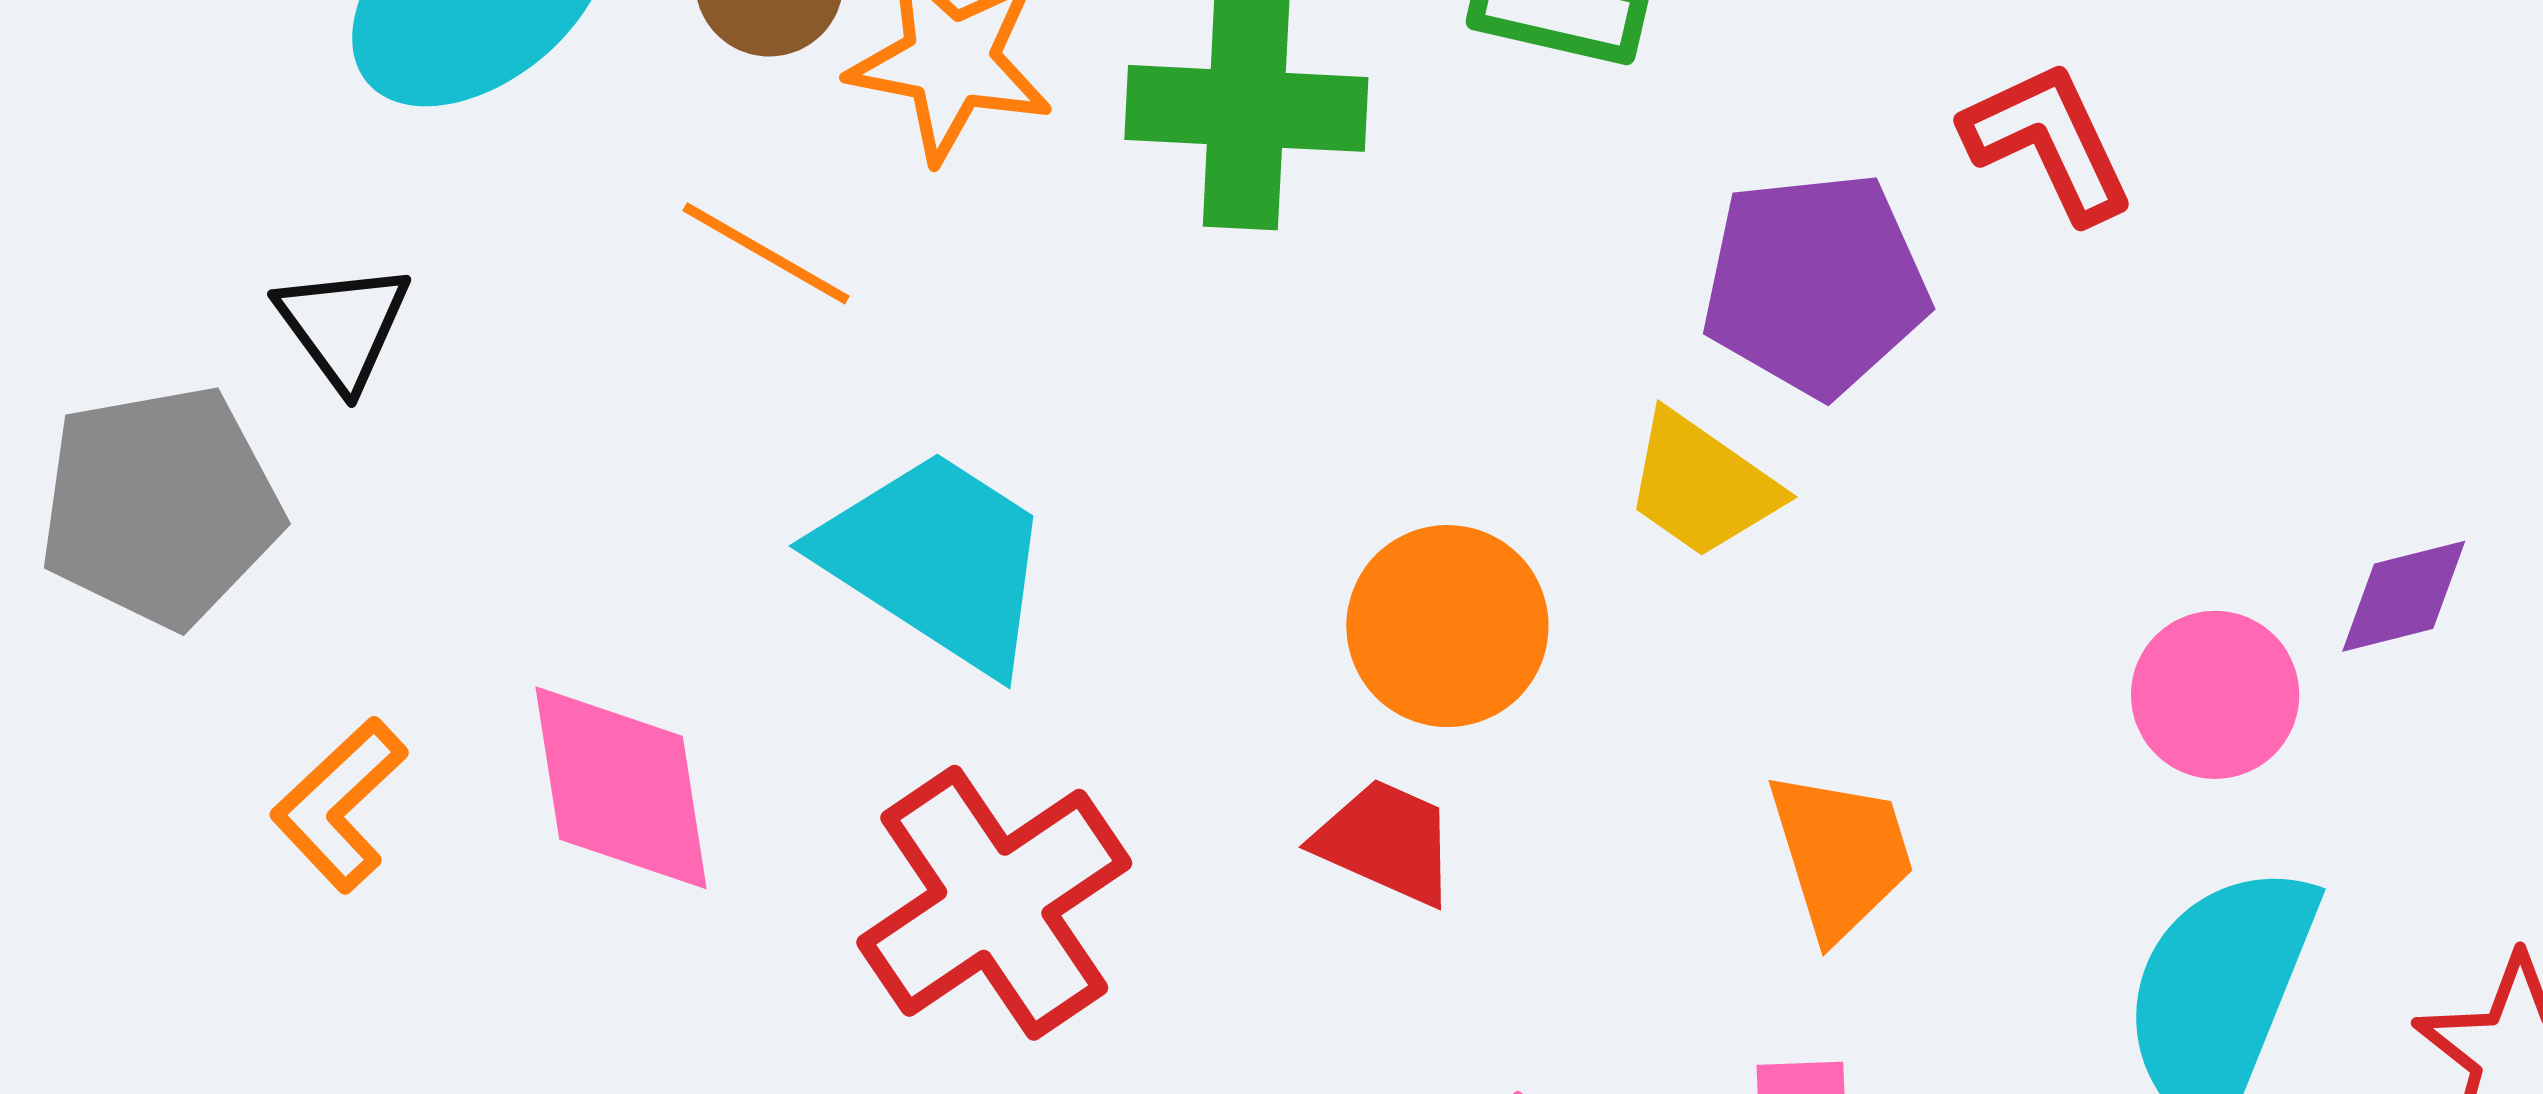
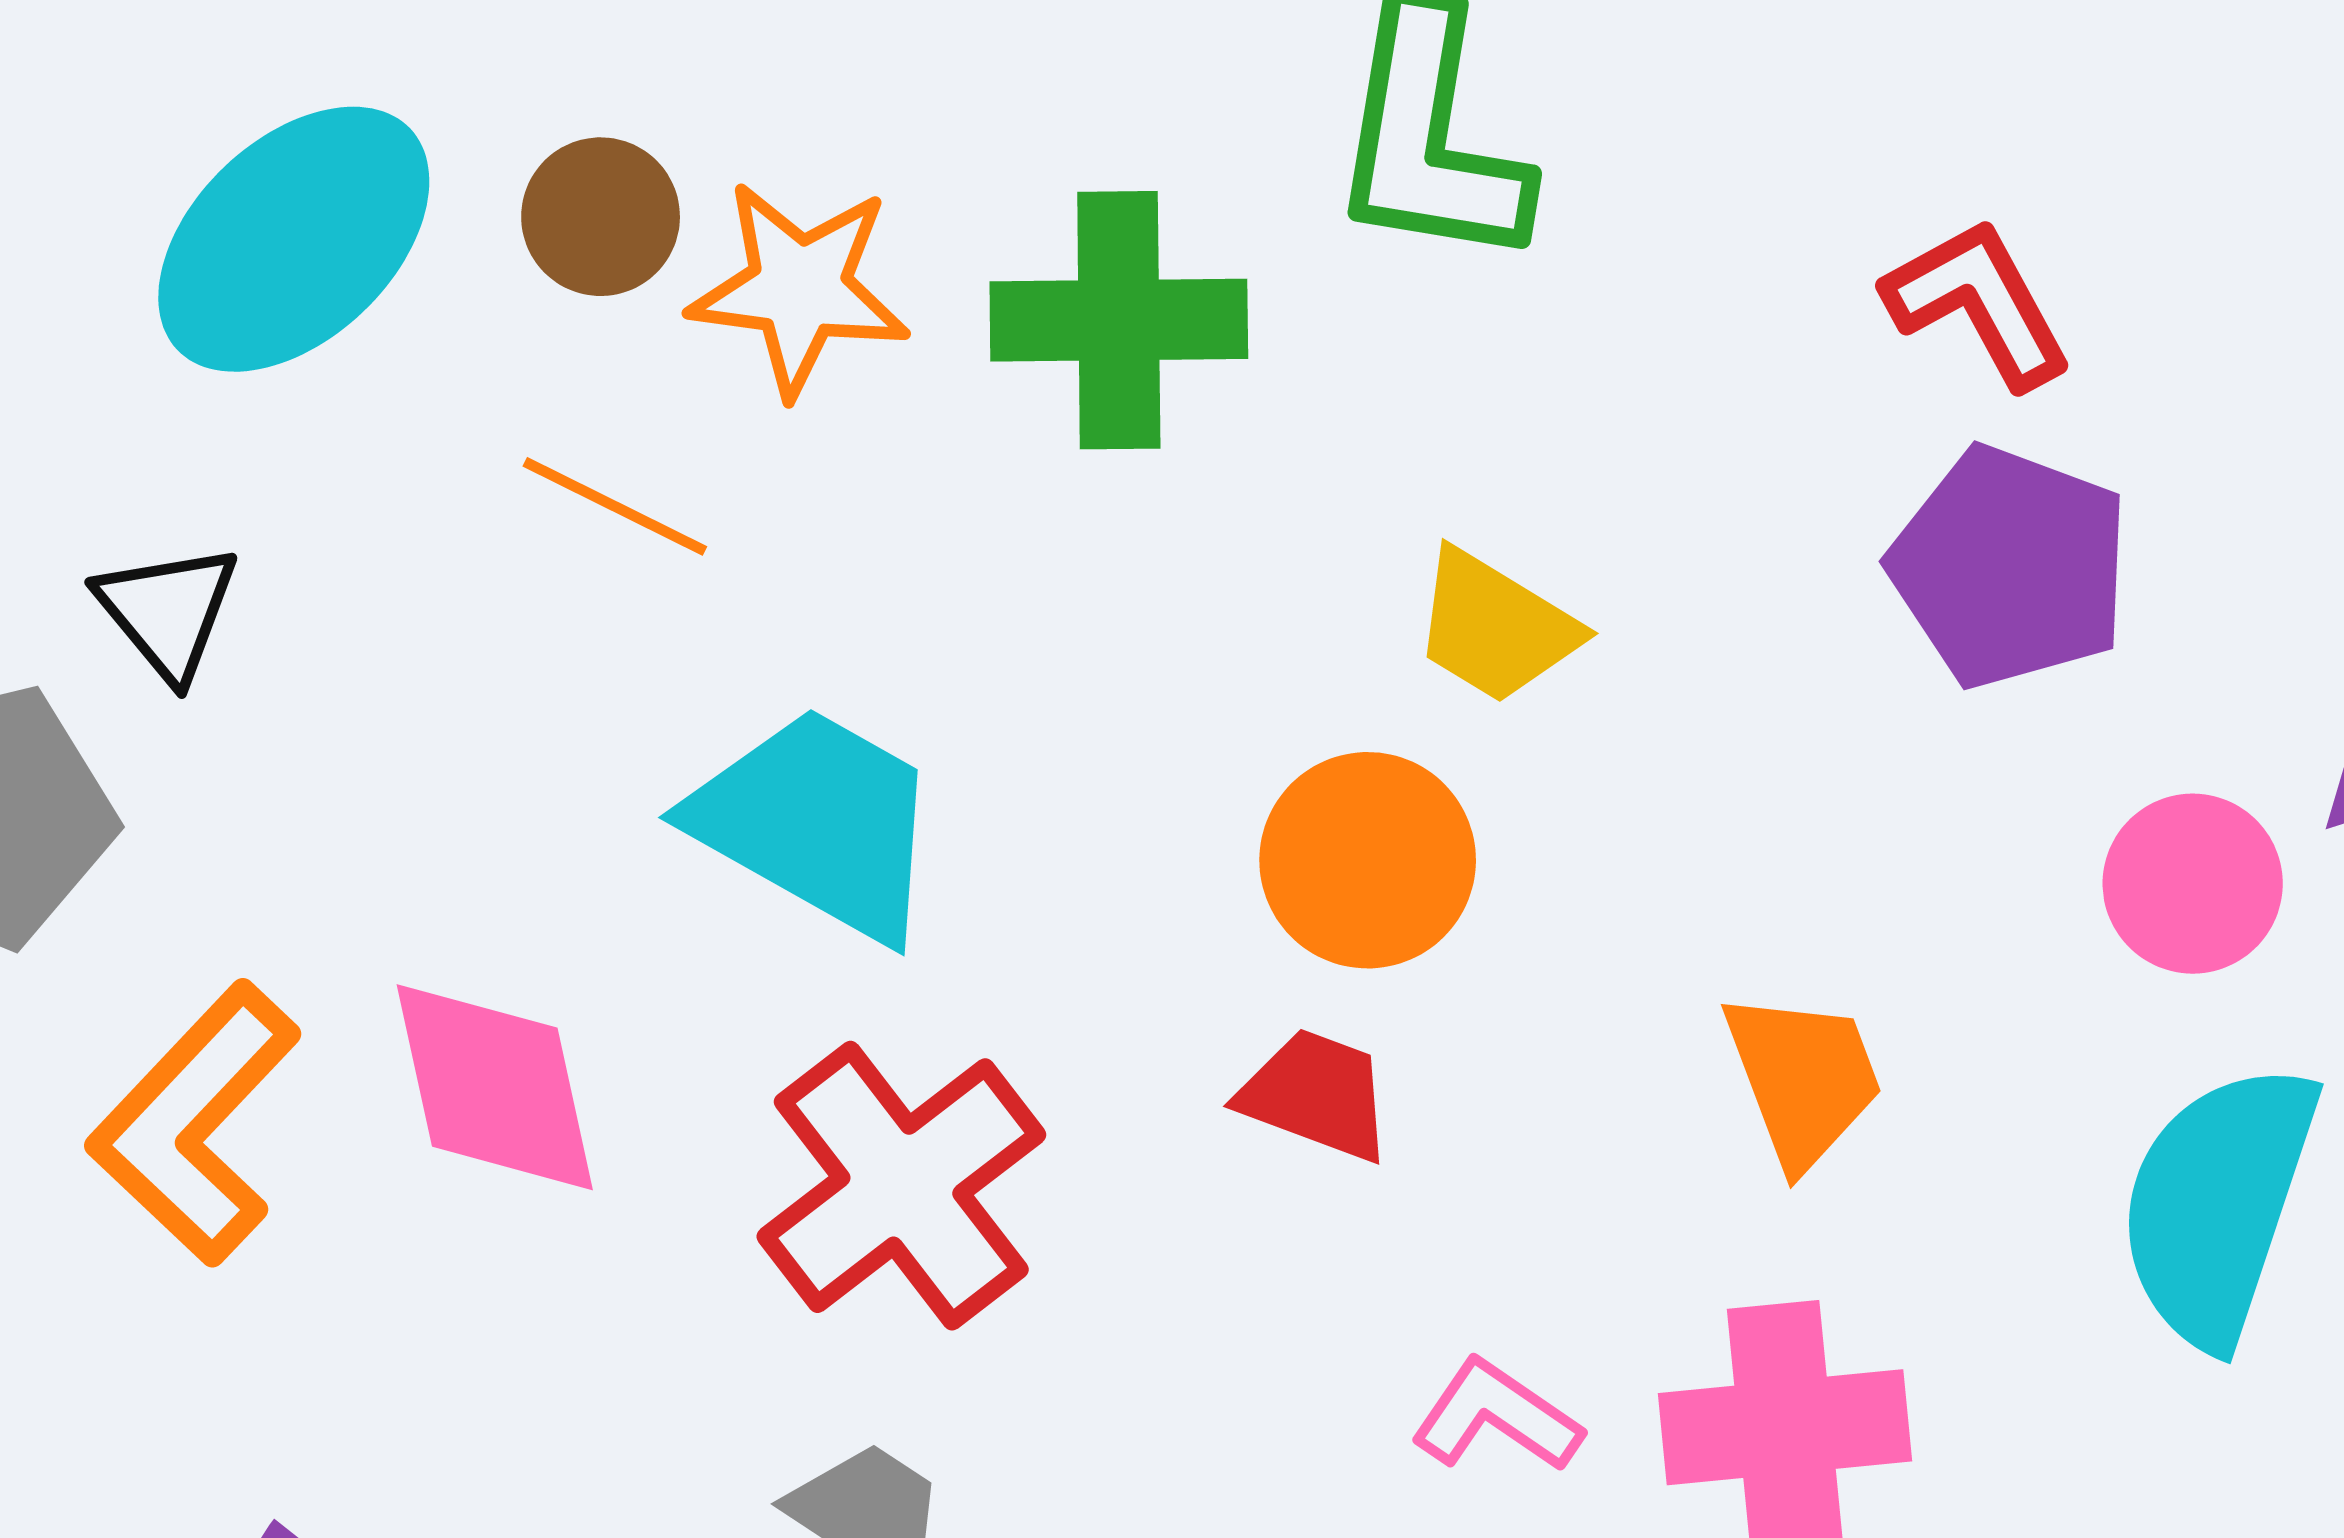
purple pentagon: (1815, 284) -> (2010, 567), moved, turned 30
yellow trapezoid: (1702, 485) -> (1495, 627), moved
orange L-shape: (339, 805) -> (195, 1124), size x1.5

